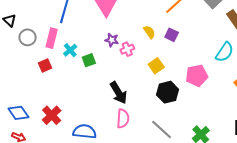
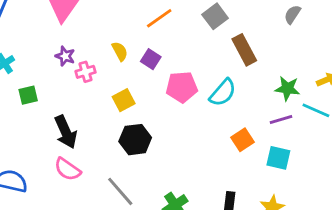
green square: (89, 60) -> (28, 95), moved
pink pentagon: (197, 76) -> (182, 87), moved
pink semicircle: (123, 119) -> (67, 169), turned 114

